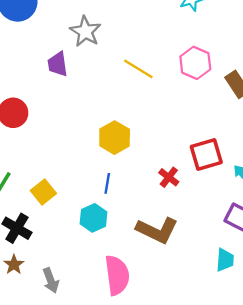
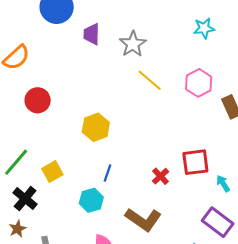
gray star: (85, 31) -> (133, 44), moved
purple trapezoid: (58, 64) -> (92, 34), moved
yellow hexagon: (115, 138) -> (96, 127), moved

